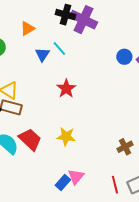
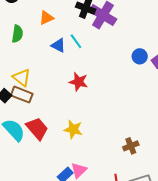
blue triangle: (42, 54) -> (58, 45), turned -42
red star: (66, 89) -> (79, 82), turned -30

